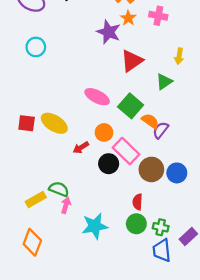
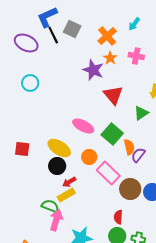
red triangle: (132, 61) -> (113, 95), turned -35
orange semicircle: (150, 121) -> (129, 147), turned 42
yellow ellipse: (54, 123) -> (59, 148), moved
red arrow: (81, 148) -> (69, 182), moved
black circle: (109, 164) -> (57, 166), moved
yellow rectangle: (36, 200) -> (66, 195), moved
pink arrow: (66, 205) -> (56, 220), size x1.5

